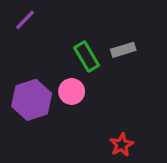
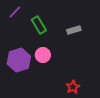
green rectangle: (87, 57) -> (39, 25), moved

